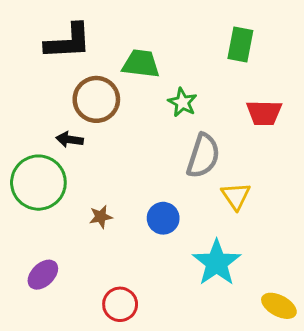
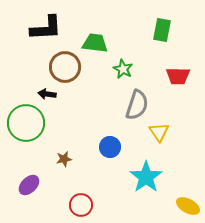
brown star: (101, 217) -> (64, 159), moved

